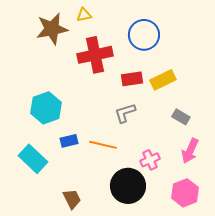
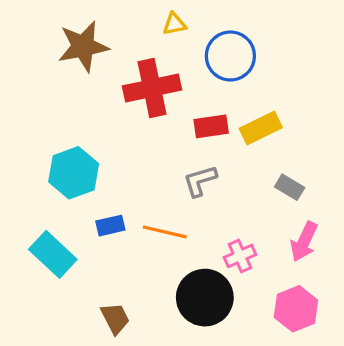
yellow triangle: (84, 15) -> (174, 24), moved

